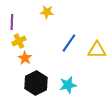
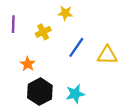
yellow star: (47, 12) -> (65, 13), moved
yellow cross: (19, 41) -> (43, 32), moved

